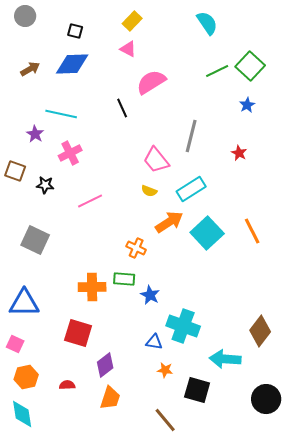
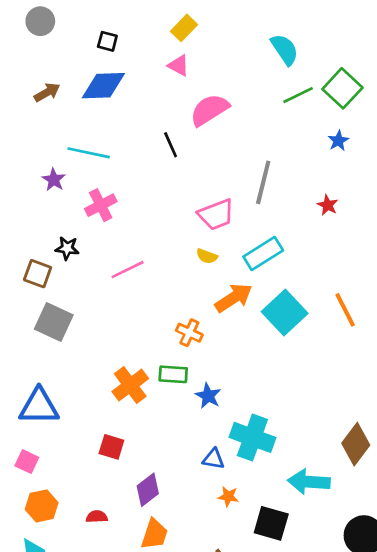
cyan semicircle: (207, 23) -> (285, 49), moved
pink trapezoid: (156, 160) -> (216, 215), turned -72
brown square: (15, 171) -> (38, 274), moved
orange cross: (92, 287) -> (130, 385), turned -36
red square: (78, 333) -> (111, 447), size x0.7

